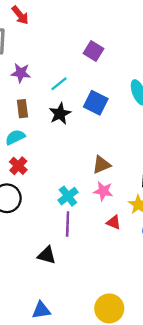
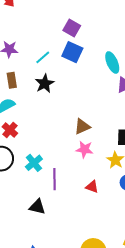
blue square: (96, 103) -> (72, 52), moved
cyan cross: (68, 196) -> (34, 163), moved
red triangle: (114, 222) -> (92, 187), moved

